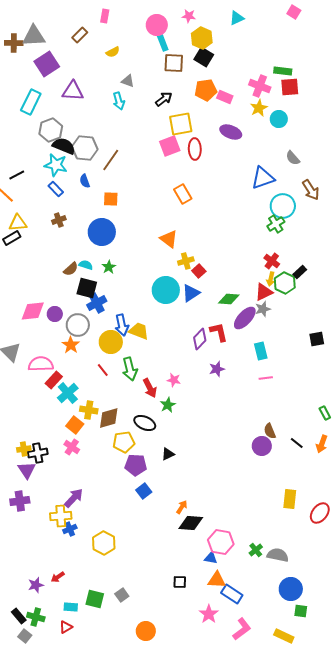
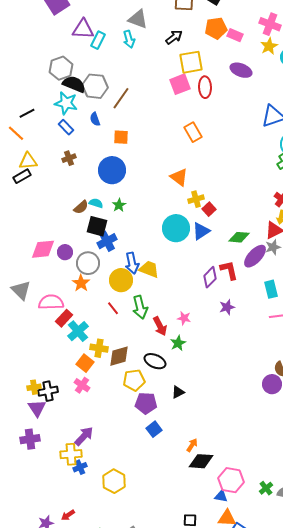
gray triangle: (128, 81) -> (138, 19), size x1.5
cyan rectangle: (31, 102) -> (98, 40), moved, size x0.7

